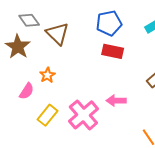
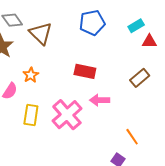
red rectangle: (113, 51) -> (85, 71), moved
yellow rectangle: (47, 115) -> (31, 115), turned -30

